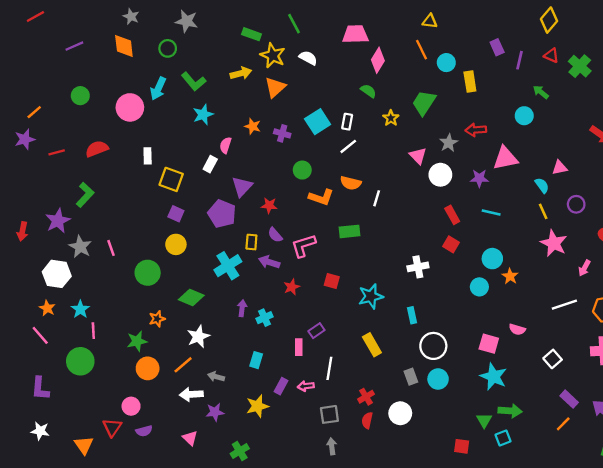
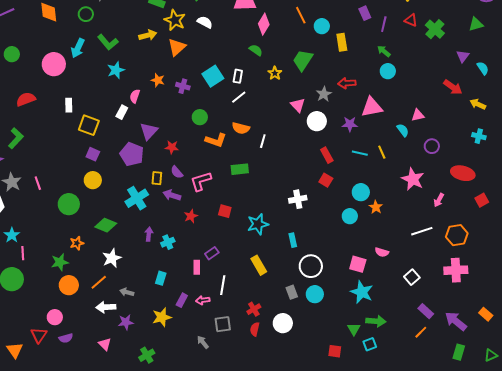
green arrow: (541, 92) -> (384, 51), moved
yellow line: (543, 211) -> (382, 152), moved
gray arrow: (332, 446) -> (203, 342), moved, turned -32

